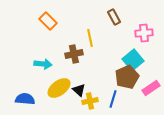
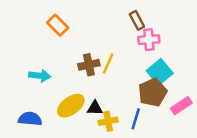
pink cross: (144, 33) -> (149, 40), moved
yellow line: (90, 38) -> (108, 64), moved, turned 36
cyan arrow: (43, 64) -> (40, 76), moved
black triangle: (79, 90) -> (95, 108), turned -40

